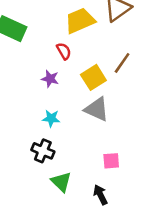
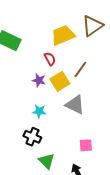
brown line: (122, 63) -> (80, 69), moved
yellow square: (93, 77) -> (60, 81), moved

